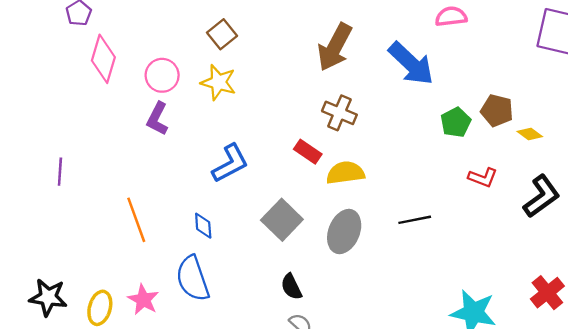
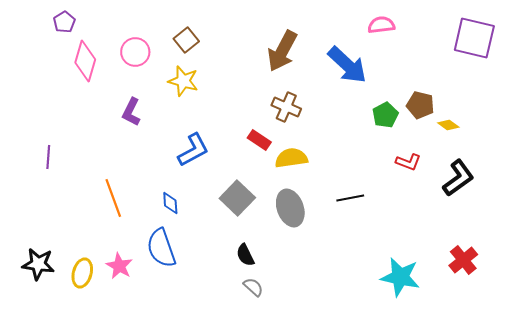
pink circle: (162, 75) -> (135, 52), moved
gray ellipse: (344, 232) -> (290, 208), turned -42

